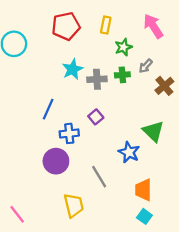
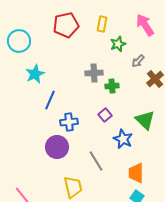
cyan star: (73, 69) -> (35, 74), moved
green cross: (122, 75) -> (112, 86), moved
purple square: (96, 117) -> (105, 115), moved

